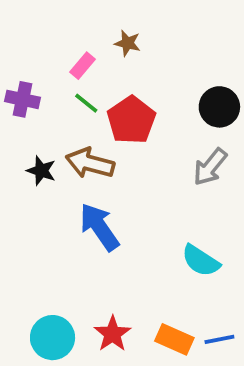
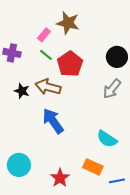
brown star: (128, 43) -> (68, 23), size x1.6
cyan circle: (53, 338) -> (19, 165), moved
orange rectangle: (174, 339) -> (93, 167), moved

